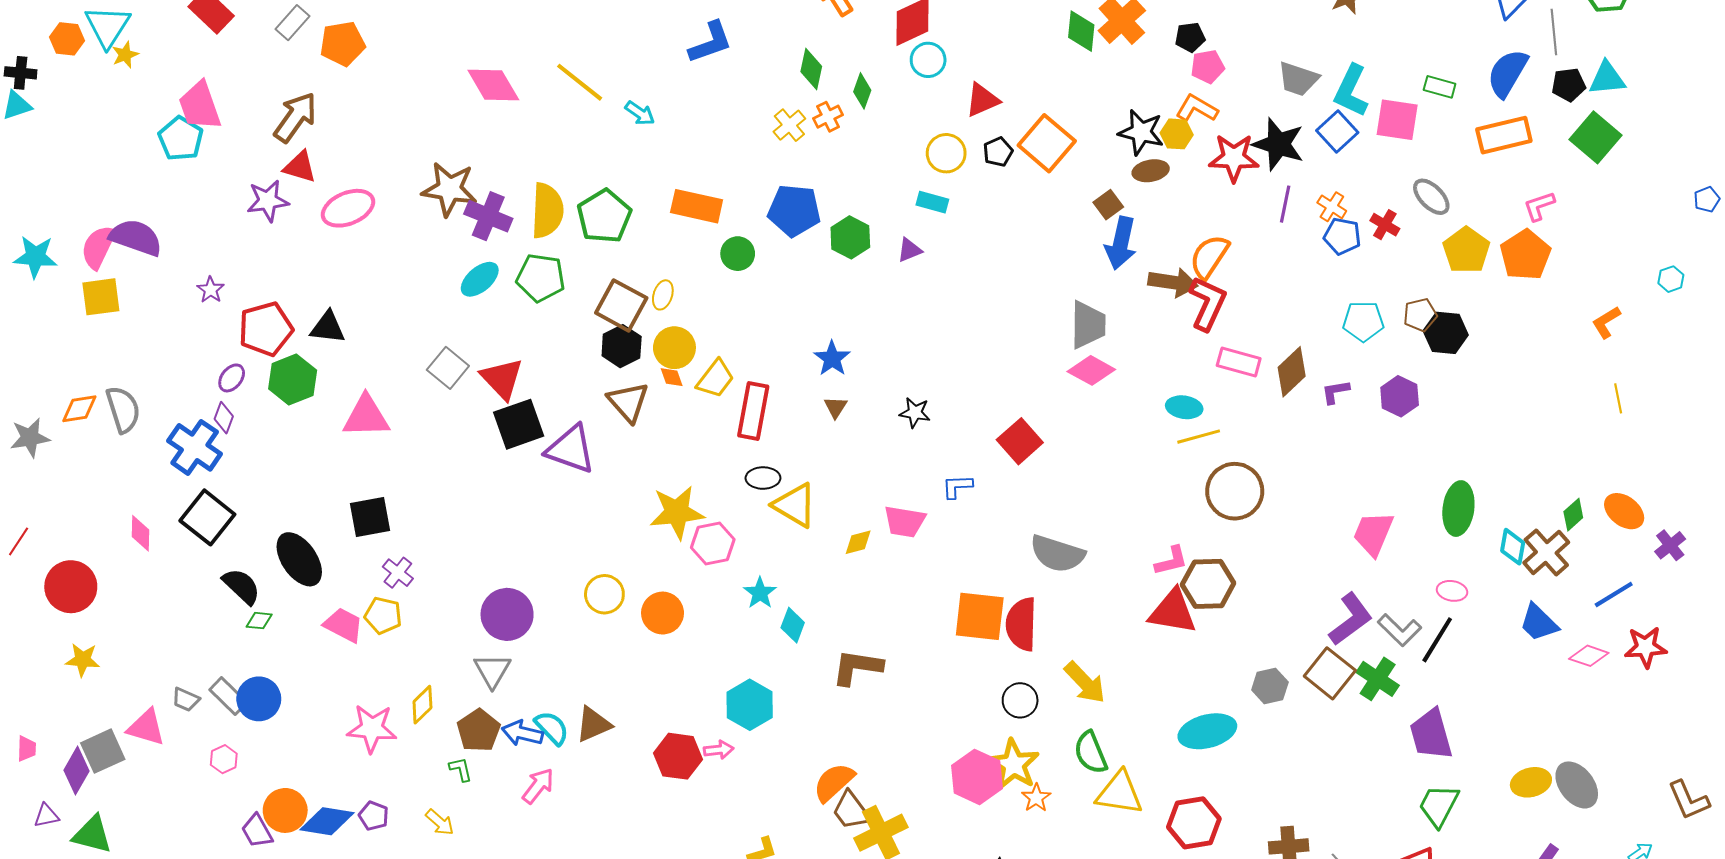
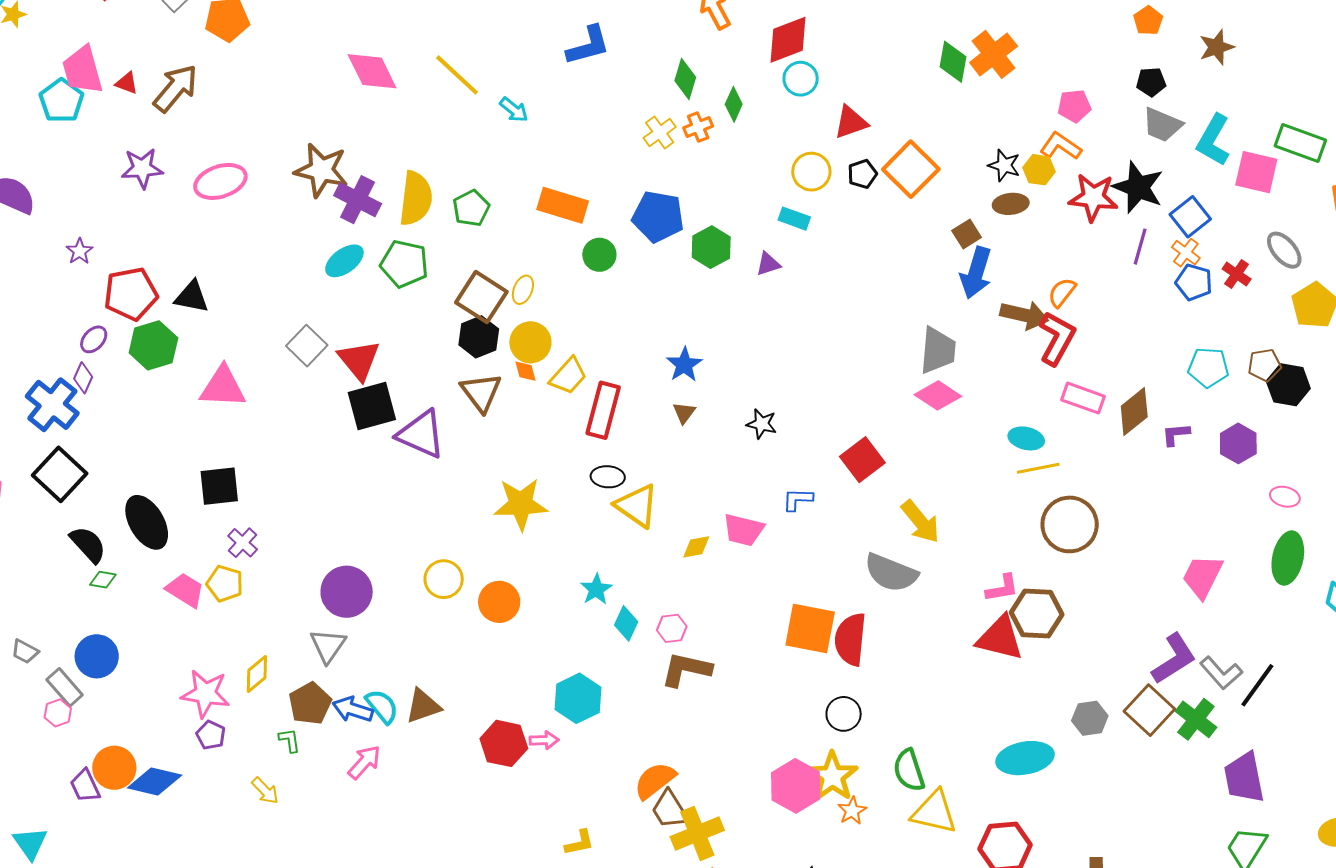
black pentagon: (1190, 37) -> (1151, 82), moved
green rectangle: (1440, 87) -> (1300, 143), size x1.6
black star: (1141, 132) -> (1004, 165), size x0.7
blue square: (1337, 132) -> (1190, 217), moved
red triangle: (300, 167) -> (127, 83), moved, size x0.7
green pentagon: (604, 216) -> (471, 208), size x0.7
orange semicircle: (1209, 257) -> (1062, 292), size x0.7
pink hexagon: (713, 543) -> (672, 628), moved, size x0.7
pink ellipse: (1452, 591) -> (1285, 497), moved
yellow arrow: (1085, 683) -> (920, 522), moved
gray rectangle: (228, 696) -> (65, 687), moved
purple pentagon: (374, 816) -> (211, 735), moved

